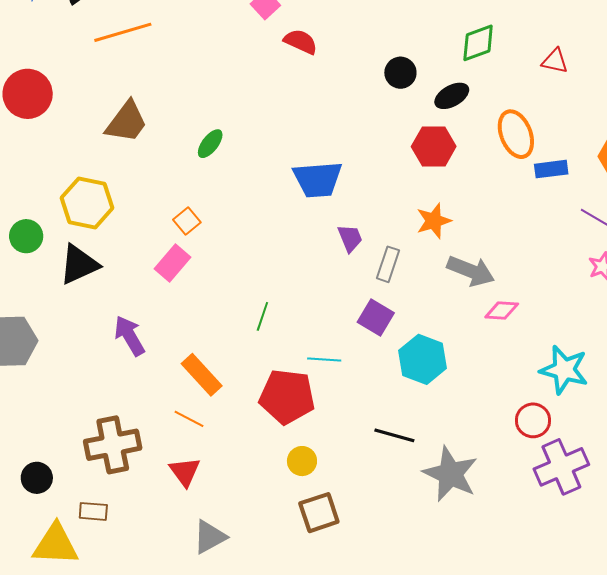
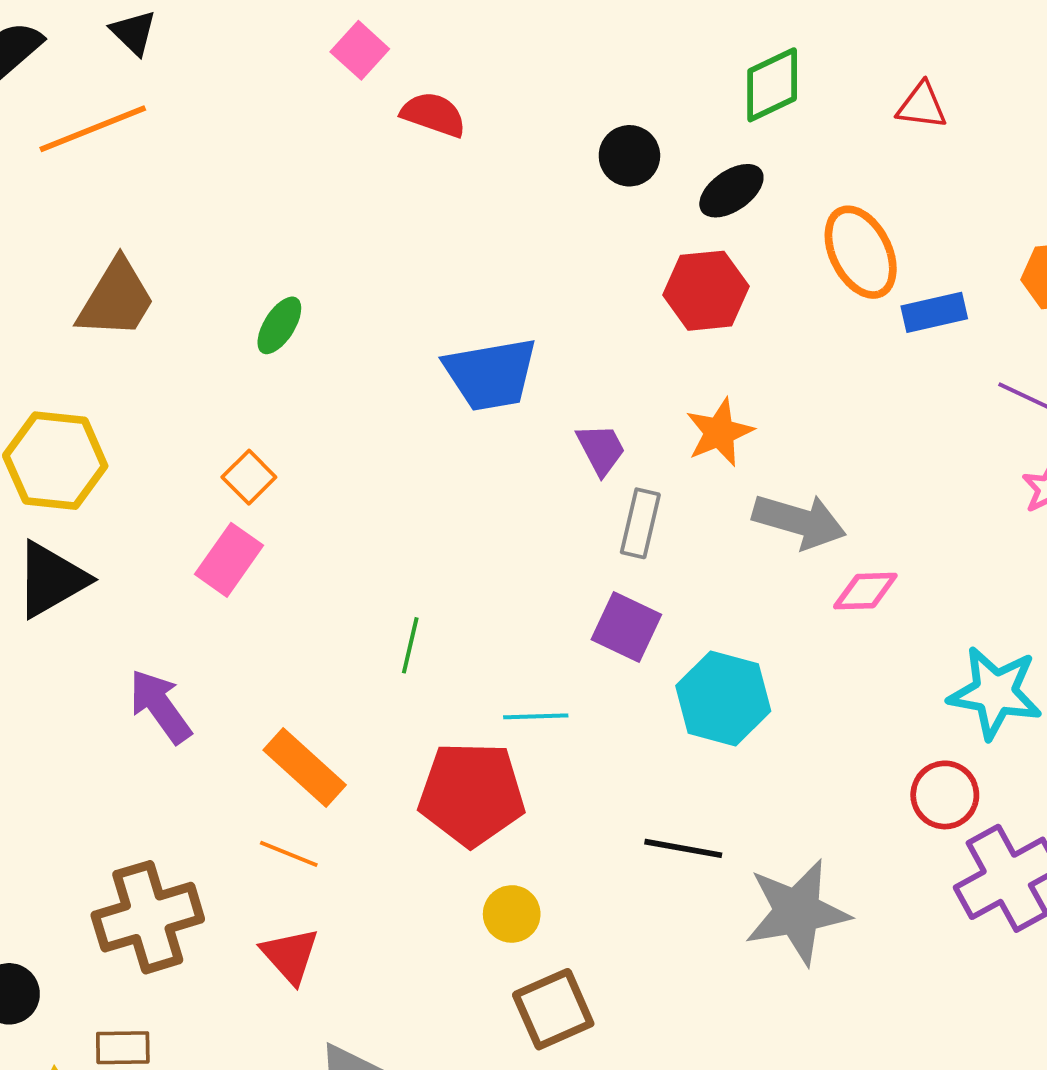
purple trapezoid: (350, 238) -> (601, 449), moved
gray star: (450, 474) -> (797, 912), turned -30

